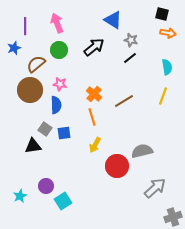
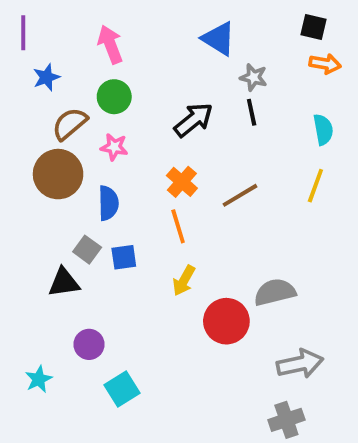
purple line: (25, 26) -> (23, 33), moved
black arrow: (94, 47) -> (194, 120), moved
blue star: (14, 48) -> (46, 77), moved
black line: (130, 58) -> (252, 112), turned -64
pink star: (60, 84) -> (114, 147), moved
purple circle: (46, 186) -> (89, 344), moved
gray arrow: (155, 188) -> (300, 364), turned 30
gray cross: (173, 217) -> (286, 420), moved

